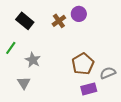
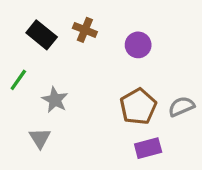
purple circle: (79, 14) -> (138, 45), moved
brown cross: (59, 21) -> (85, 30), moved, turned -32
gray semicircle: (108, 73) -> (181, 106), moved

